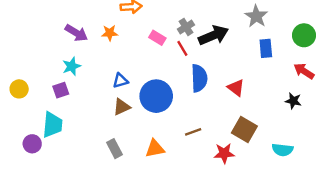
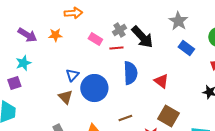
black arrow: (213, 35) -> (142, 37), turned 70
red line: (182, 48) -> (116, 48), turned -64
blue rectangle: (266, 48) -> (186, 48), turned -49
blue triangle: (120, 81) -> (72, 75), moved, turned -32
brown triangle: (122, 107) -> (65, 97), turned -49

